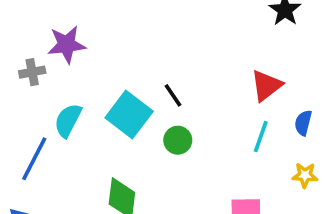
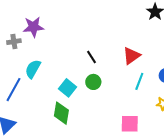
red triangle: (266, 85) -> (131, 56), moved
cyan square: (129, 115) -> (67, 88), moved, size x0.7

